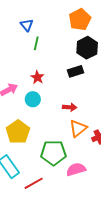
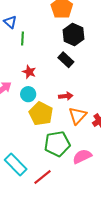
black rectangle: (76, 71) -> (66, 60), turned 70
yellow pentagon: (18, 132) -> (41, 114), moved

